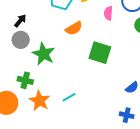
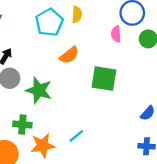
pink semicircle: (108, 13) -> (116, 34), moved
orange star: (40, 101) -> (43, 145), turned -30

